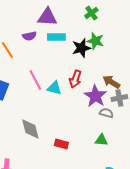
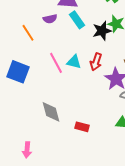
cyan rectangle: (56, 37) -> (77, 20), turned 54
cyan triangle: (54, 88) -> (74, 62), moved

